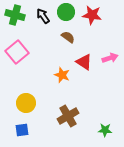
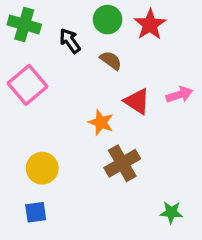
red star: (92, 15) -> (150, 24), turned 30
black arrow: (43, 16) -> (70, 41), moved
brown cross: (68, 116) -> (122, 163), moved

